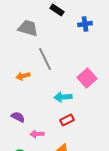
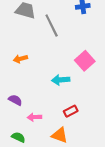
gray line: (45, 59) -> (52, 25), moved
red rectangle: (67, 120) -> (71, 111), moved

